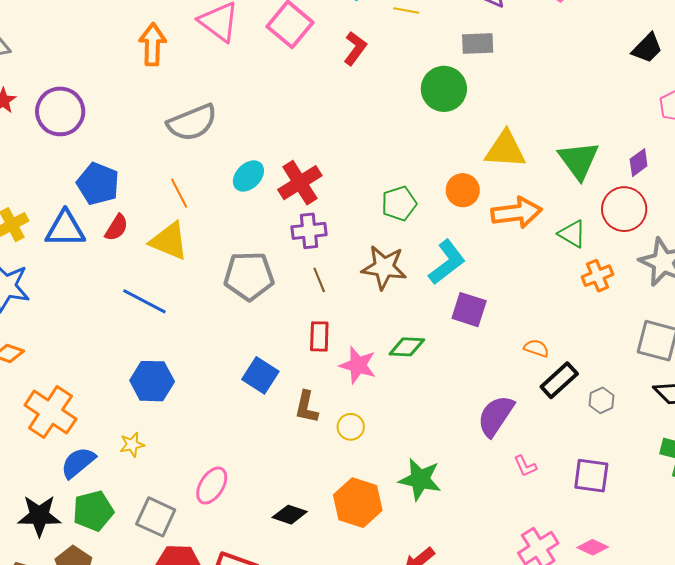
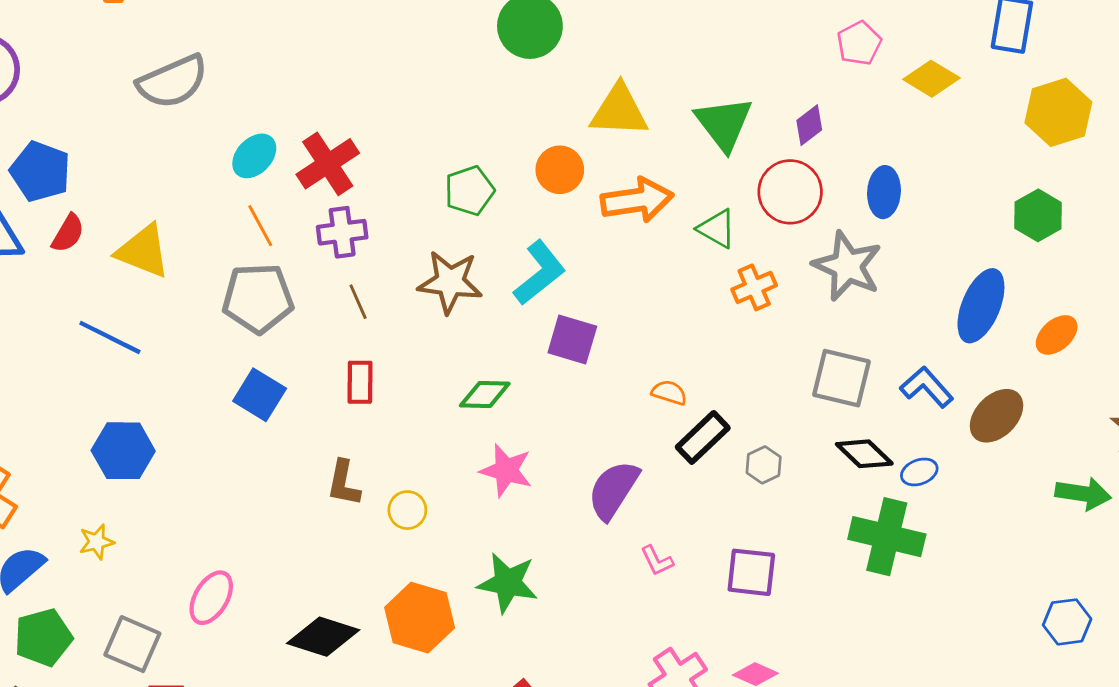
orange line: (179, 193) -> (260, 226), moved
pink star: (358, 365) -> (506, 470), moved
blue square: (260, 375) -> (260, 395), moved
black diamond: (290, 515) -> (323, 637), size x1.4

